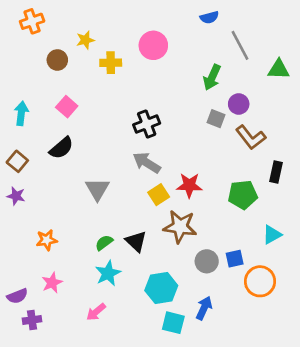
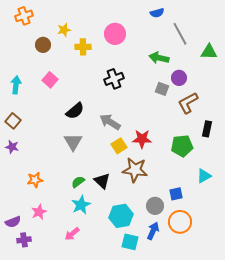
green arrow: (212, 77) -> (159, 58), turned 78
black cross: (147, 124) -> (114, 79), moved
brown L-shape: (251, 137) -> (188, 103), turned 100
black semicircle: (61, 148) -> (75, 111), moved
gray circle: (207, 261) -> (155, 206), moved
orange circle: (260, 281) -> (180, 222), moved

